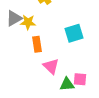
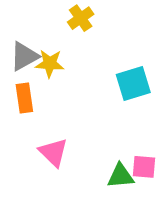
orange rectangle: (37, 44) -> (24, 98), moved
pink triangle: (51, 66) -> (53, 152), moved

